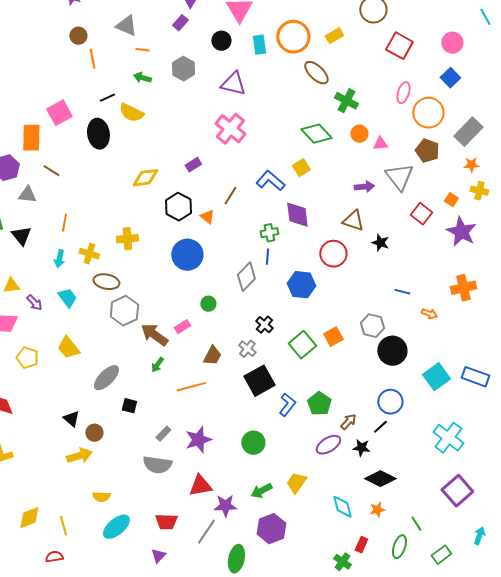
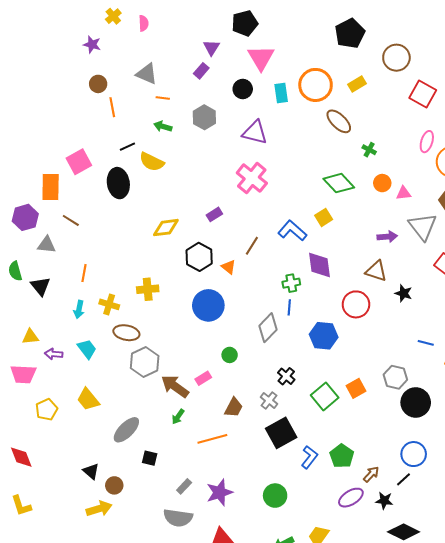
green cross: (346, 101) -> (369, 150), size x0.6
purple arrow: (34, 303) -> (54, 354), turned 138
yellow pentagon: (27, 358) -> (47, 410), turned 30

